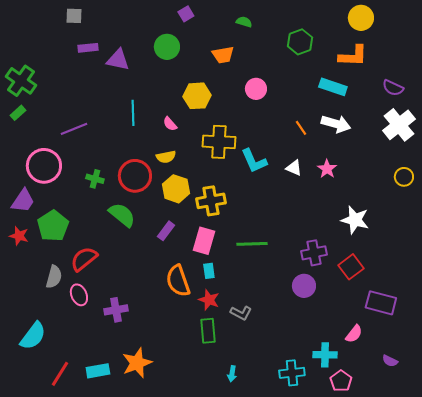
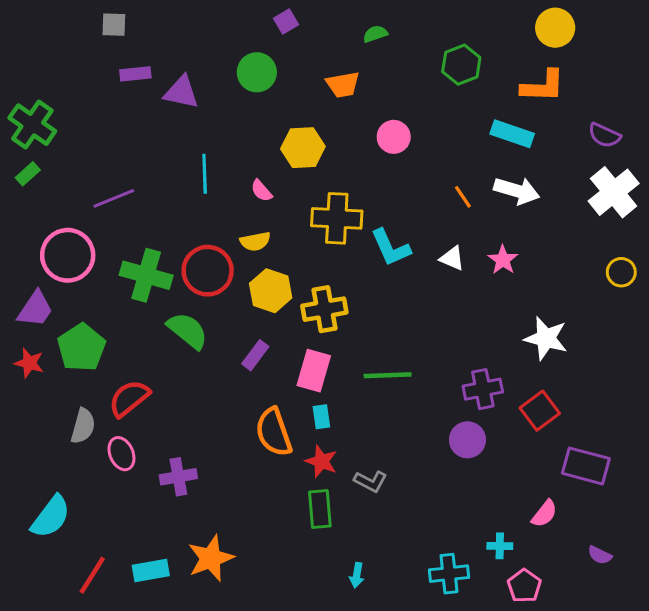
green semicircle: (244, 22) -> (375, 34), turned -35
green cross: (95, 179) -> (146, 275), size x1.8
cyan cross: (325, 355) -> (500, 546), size x0.7

